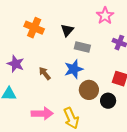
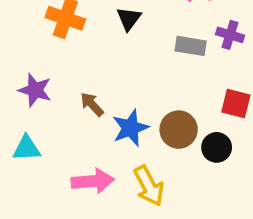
gray rectangle: (82, 47) -> (191, 46), moved
blue star: (74, 69) -> (130, 128), moved

